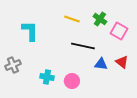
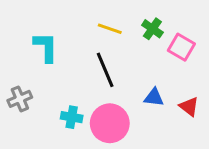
black line: (83, 46) -> (105, 70), moved, turned 55
red triangle: (122, 62) -> (189, 107), moved
pink circle: (72, 81) -> (110, 123), size x1.6

